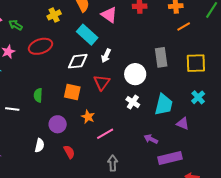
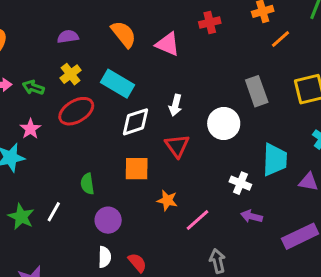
yellow cross: (54, 15) -> (71, 74), moved
cyan rectangle: (87, 35) -> (118, 84), moved
white cross: (133, 102) -> (240, 183), moved
white line: (12, 109) -> (54, 212), turned -56
purple circle: (58, 124) -> (108, 220), moved
purple arrow: (151, 139) -> (252, 216), moved
red semicircle: (69, 152) -> (137, 263), moved

